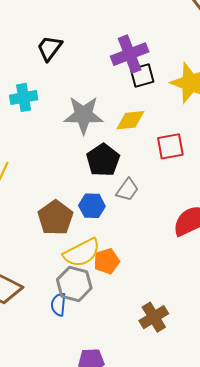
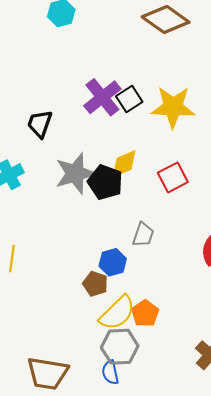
black trapezoid: (49, 48) -> (40, 124), moved
black square: (142, 76) -> (129, 99), moved
black pentagon: (103, 160) -> (105, 182), moved
brown pentagon: (55, 218) -> (95, 284), moved, size x0.7

